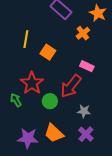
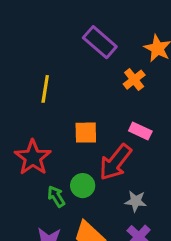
orange square: (48, 52) -> (86, 133), moved, turned -35
red star: (32, 83) -> (33, 158), moved
green arrow: (16, 100) -> (56, 196), moved

